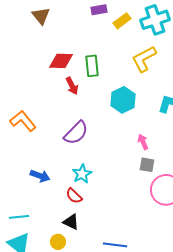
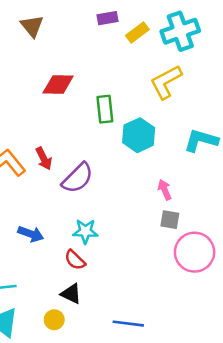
green rectangle: (92, 66) -> (105, 109), moved
red arrow: (72, 86) -> (44, 159), moved
cyan star: (82, 174) -> (85, 231), turned 30

